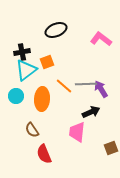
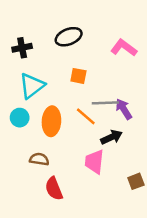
black cross: (22, 52) -> (22, 48), moved
orange square: (47, 62) -> (78, 76), moved, turned 32
orange line: (64, 86) -> (86, 116), moved
brown semicircle: (32, 130) -> (39, 159), turned 133

